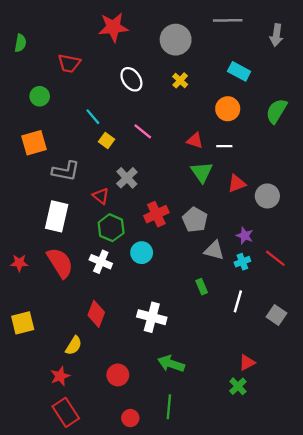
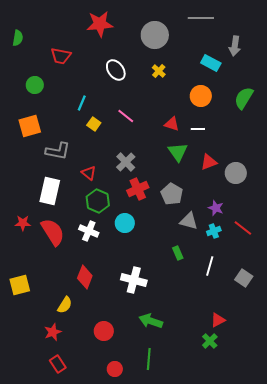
gray arrow: (276, 35) -> (235, 46), moved
cyan line: (93, 117) -> (82, 103), turned 63
gray cross: (127, 178) -> (126, 162), moved
red star: (19, 263) -> (23, 223), moved
red rectangle: (66, 412) -> (58, 364), size x0.7

